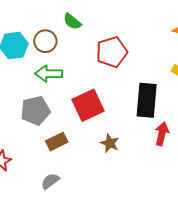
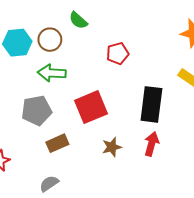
red pentagon: (112, 52) -> (118, 53), size x0.7
red arrow: (162, 134) -> (152, 144), moved
brown star: (110, 143) -> (112, 147), turned 30

